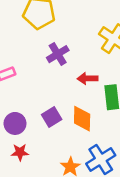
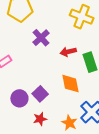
purple square: (52, 117) -> (40, 94), moved
red star: (20, 152) -> (40, 119), moved

